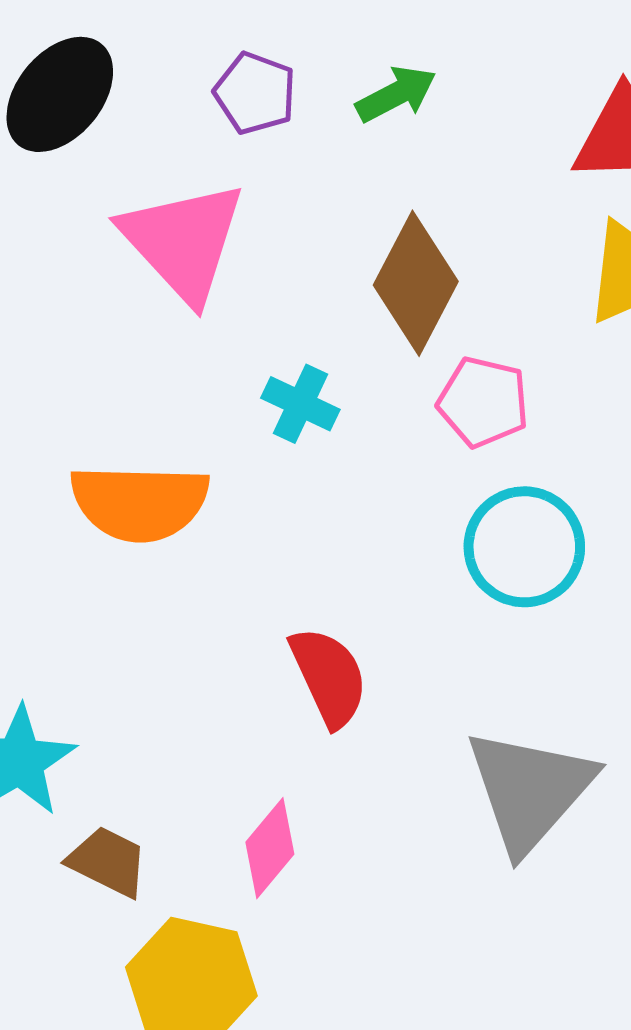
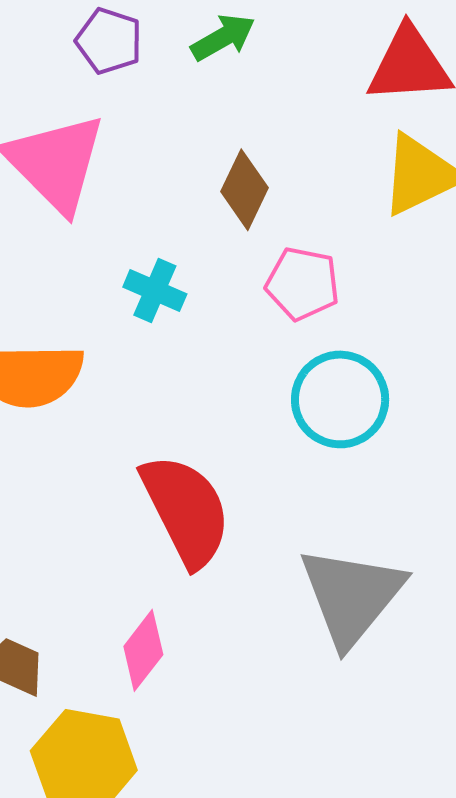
brown diamond: (416, 283) -> (244, 190), size x0.7
red semicircle: (329, 677) -> (186, 510), size x1.4

